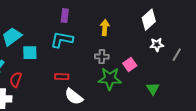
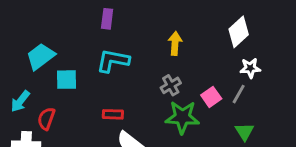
purple rectangle: (65, 16) -> (107, 19), moved
gray line: (177, 55) -> (239, 94), moved
gray cross: (102, 57) -> (171, 85), turned -32

